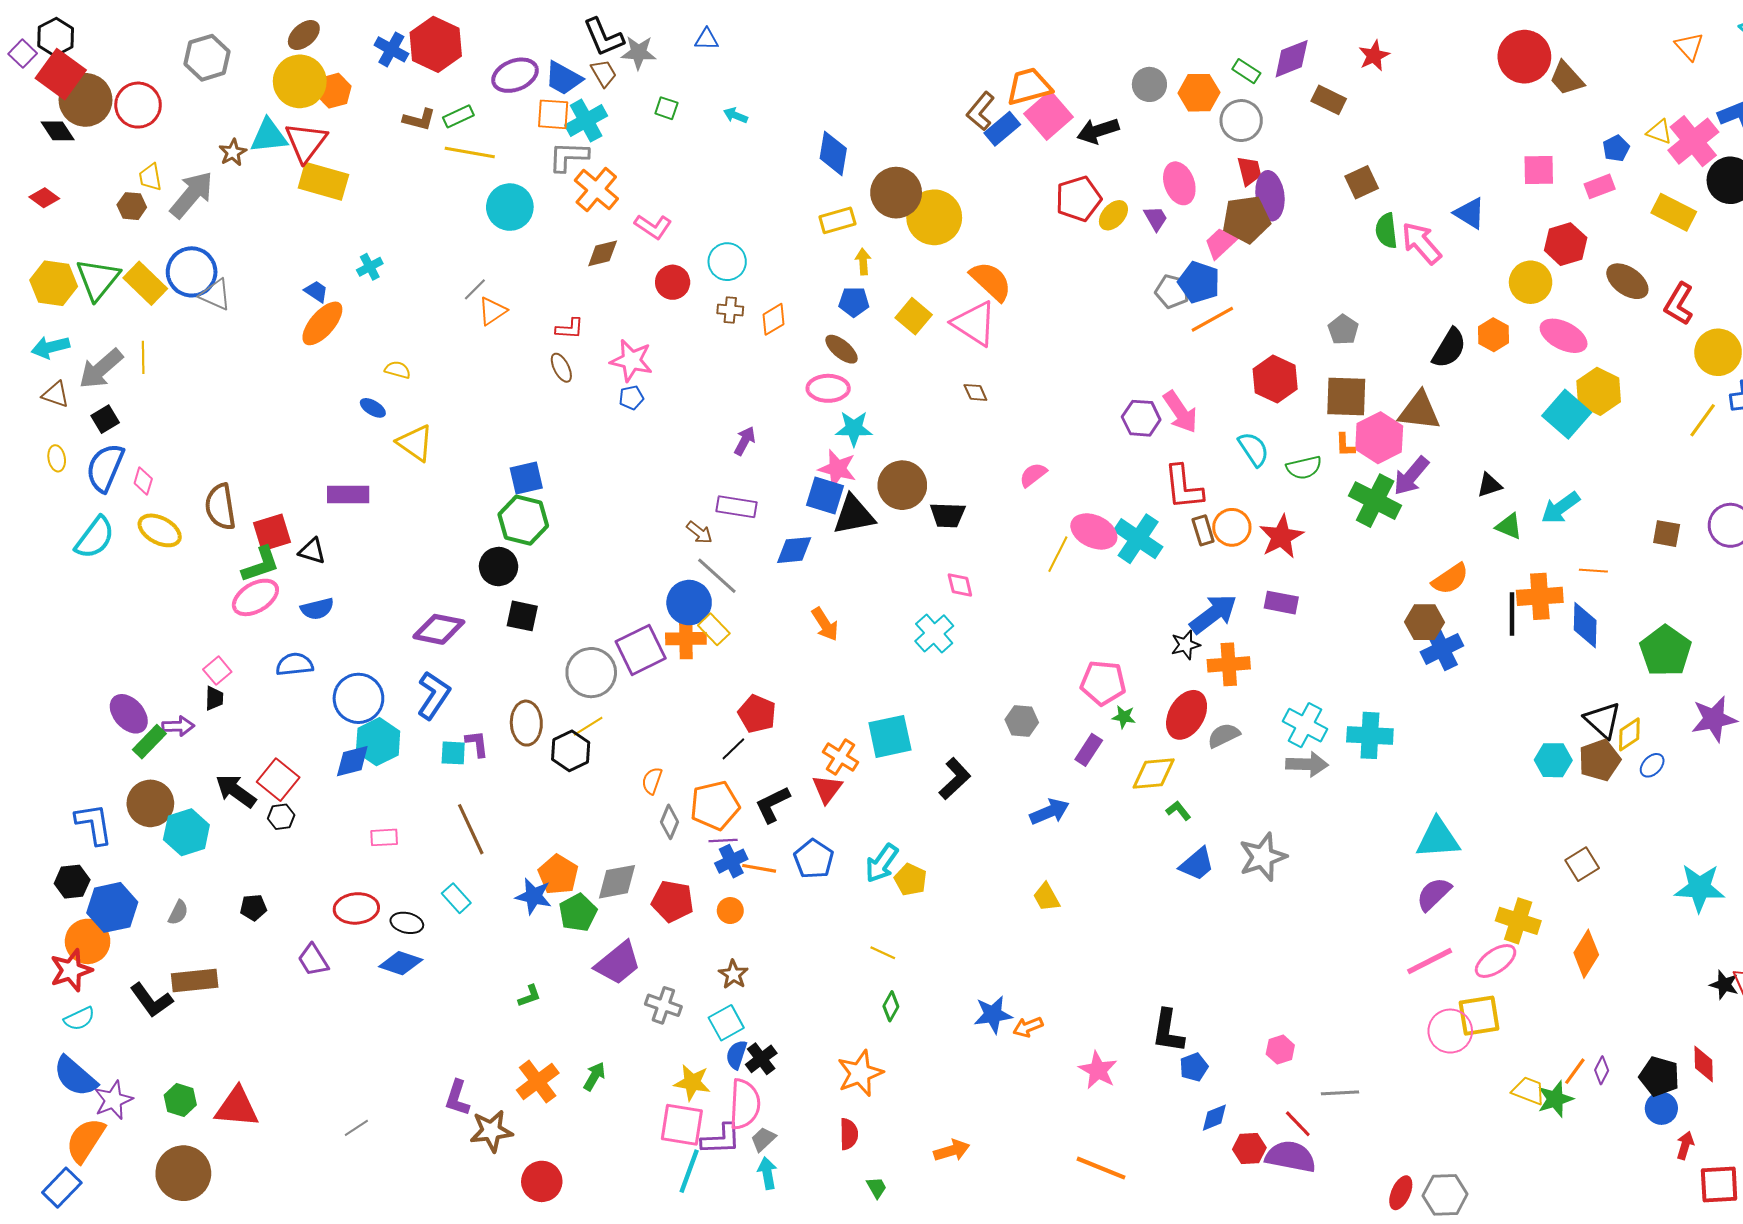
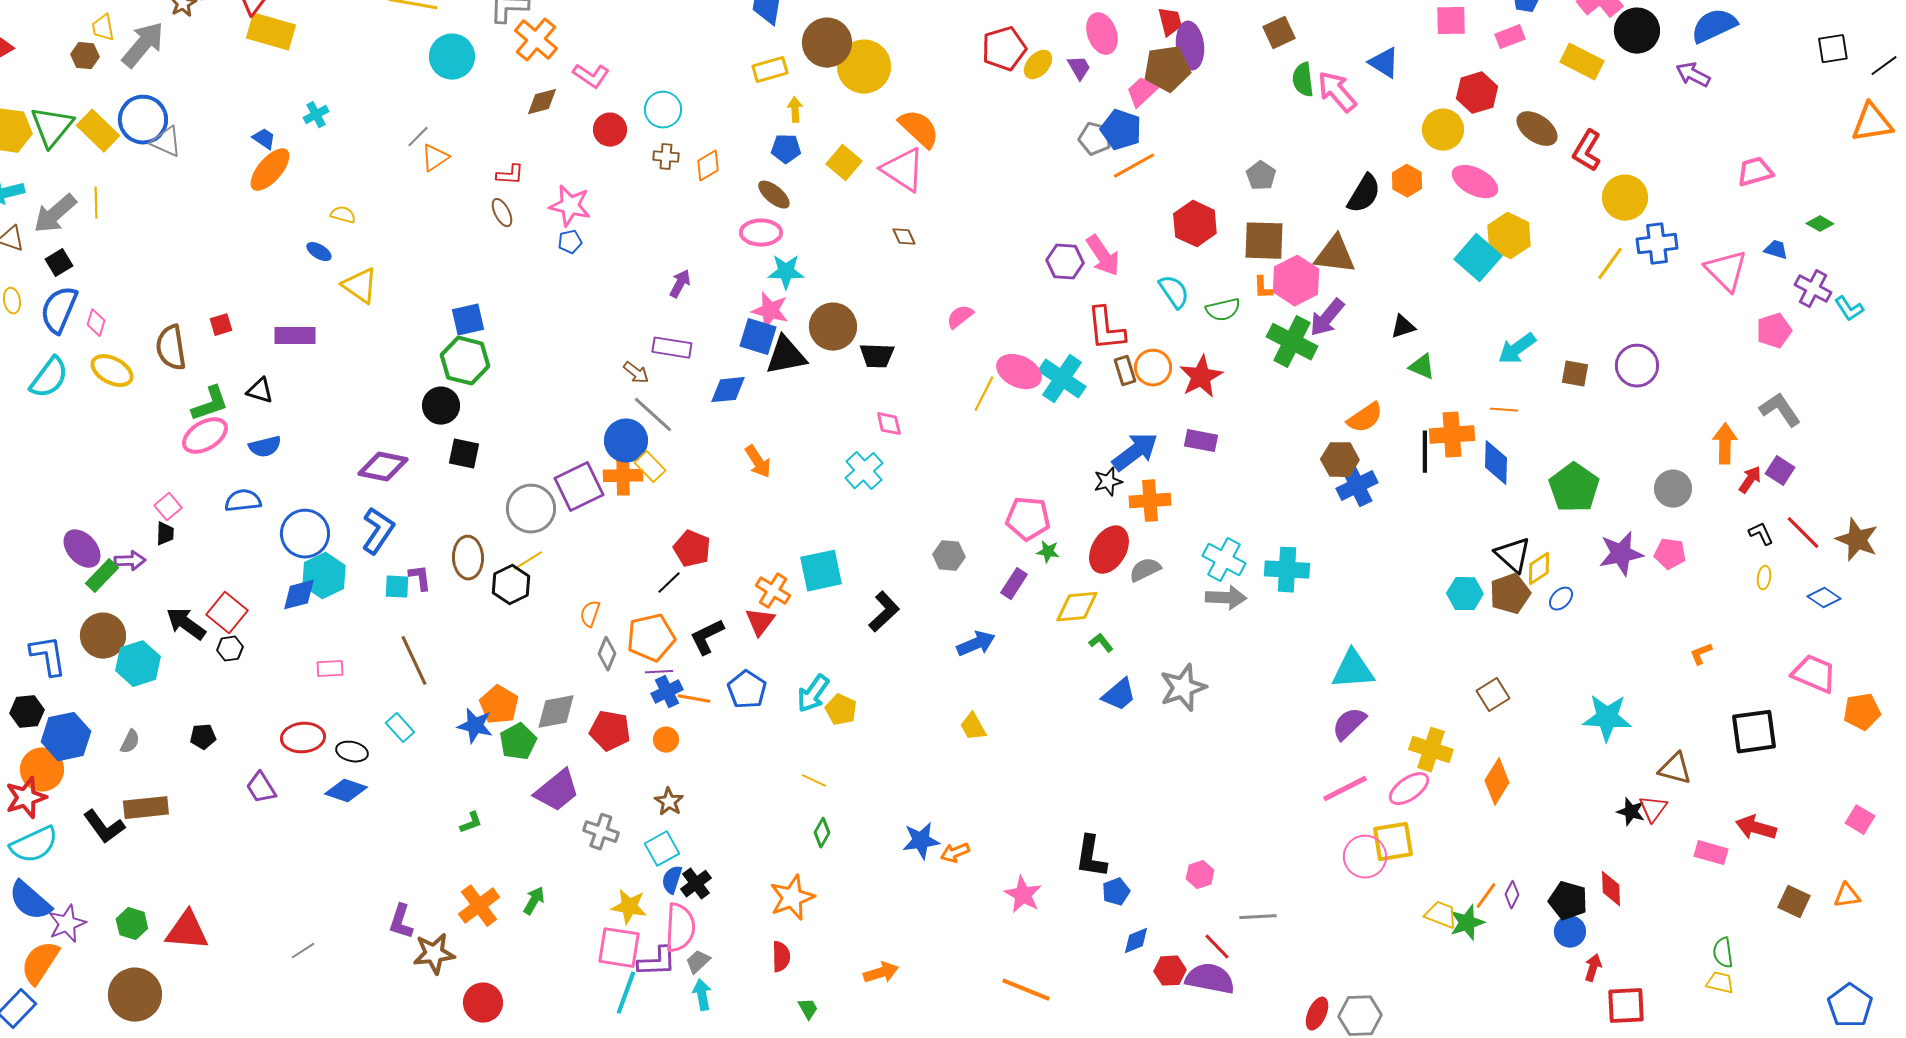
cyan arrow: (1560, 508) -> (1517, 349), moved
red square: (272, 533) -> (221, 325), moved, size x0.6
cyan semicircle: (79, 1019) -> (34, 845), size x1.6

